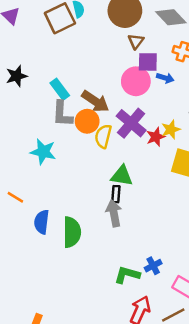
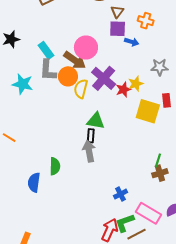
brown triangle: (136, 41) -> (117, 12), moved
pink circle: (136, 81) -> (86, 48), moved
cyan star: (43, 152) -> (23, 84), moved
blue semicircle: (42, 222) -> (34, 182), moved
green semicircle: (72, 232) -> (55, 166), size x0.7
green L-shape: (127, 275) -> (125, 223), moved, turned -35

